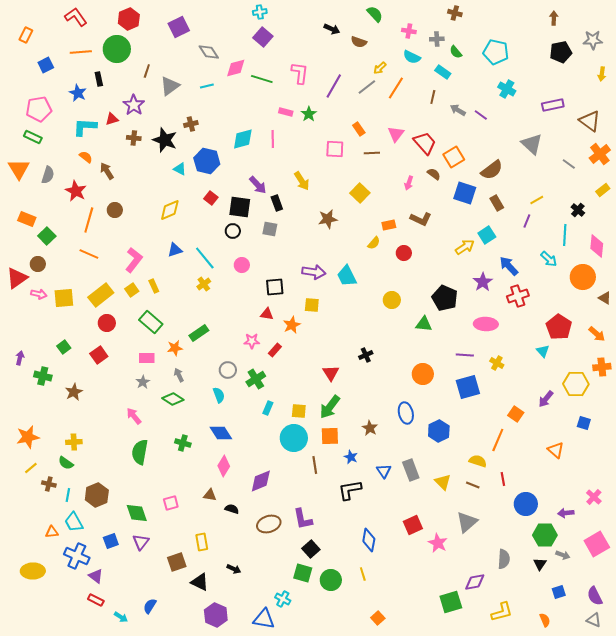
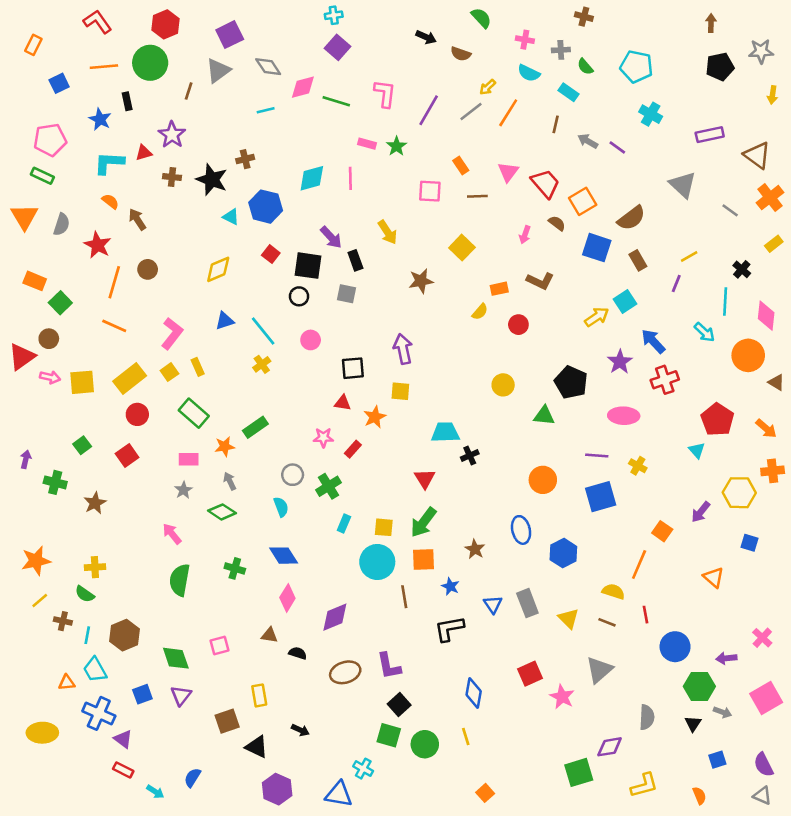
gray triangle: (170, 86) -> (218, 70), moved
purple arrow: (314, 272) -> (403, 349), turned -110
cyan trapezoid: (347, 276) -> (445, 432), moved, turned 115

